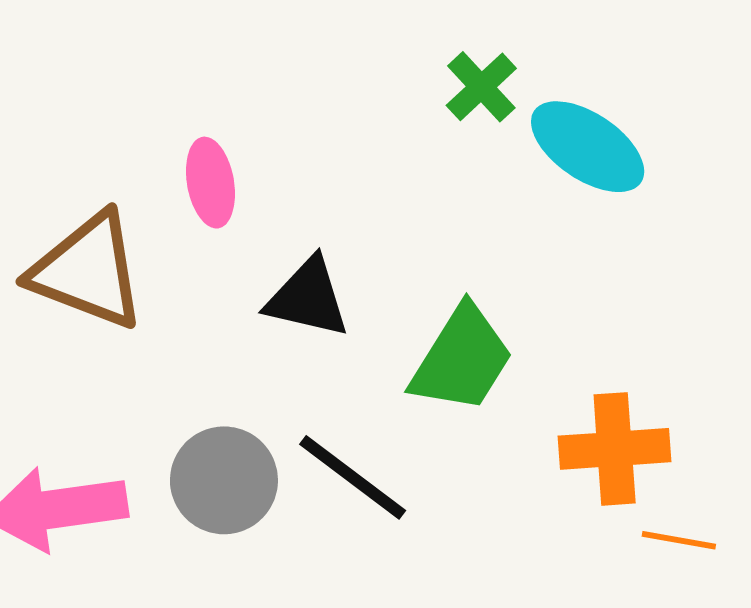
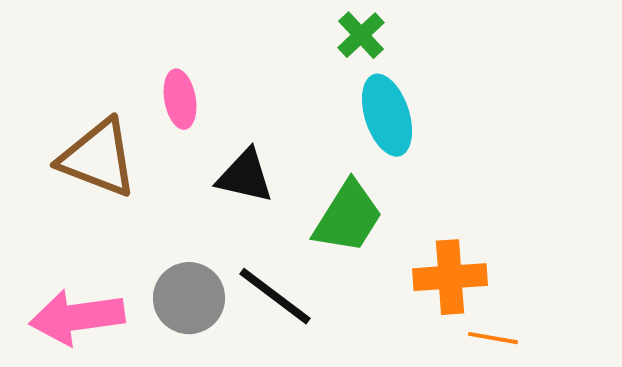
cyan ellipse: (588, 147) -> (387, 115), moved, turned 38

